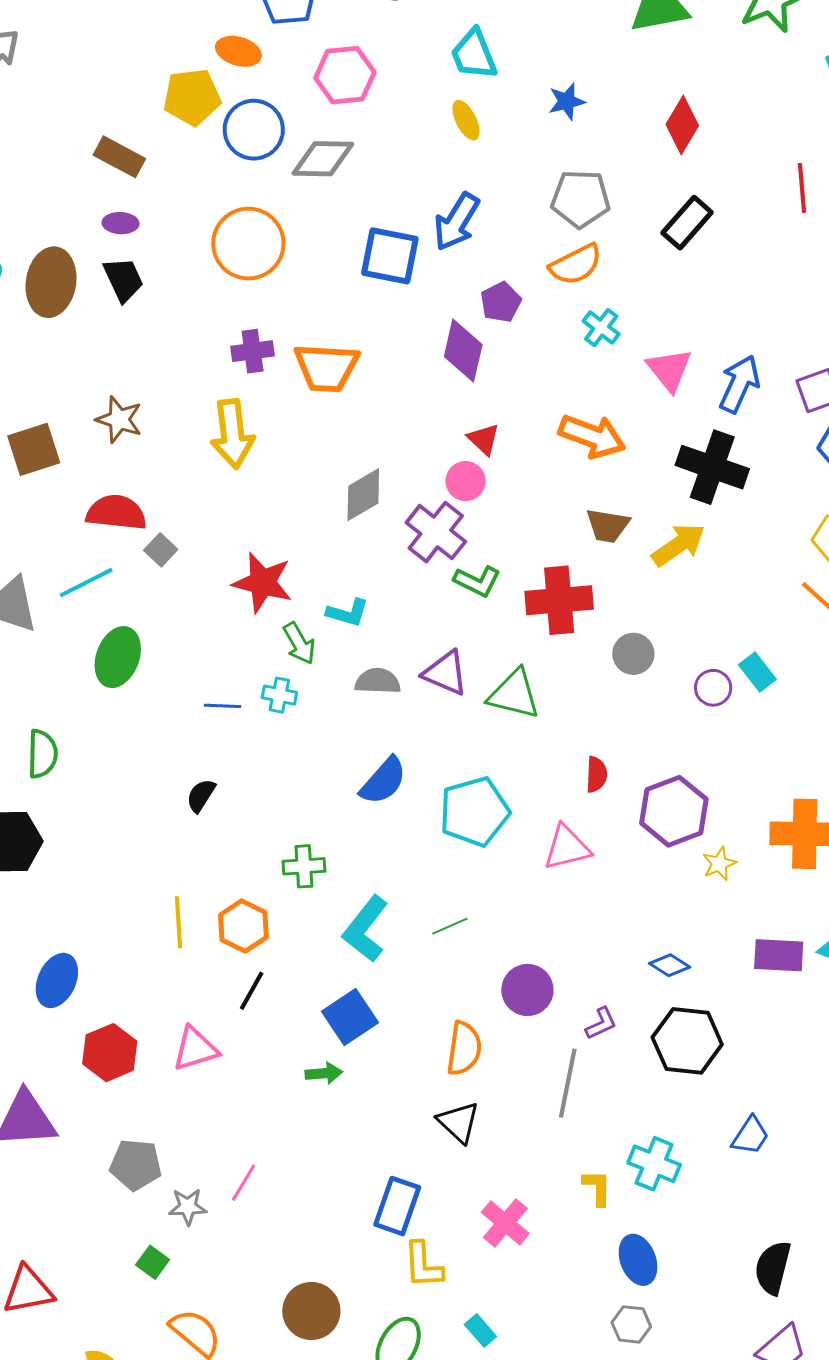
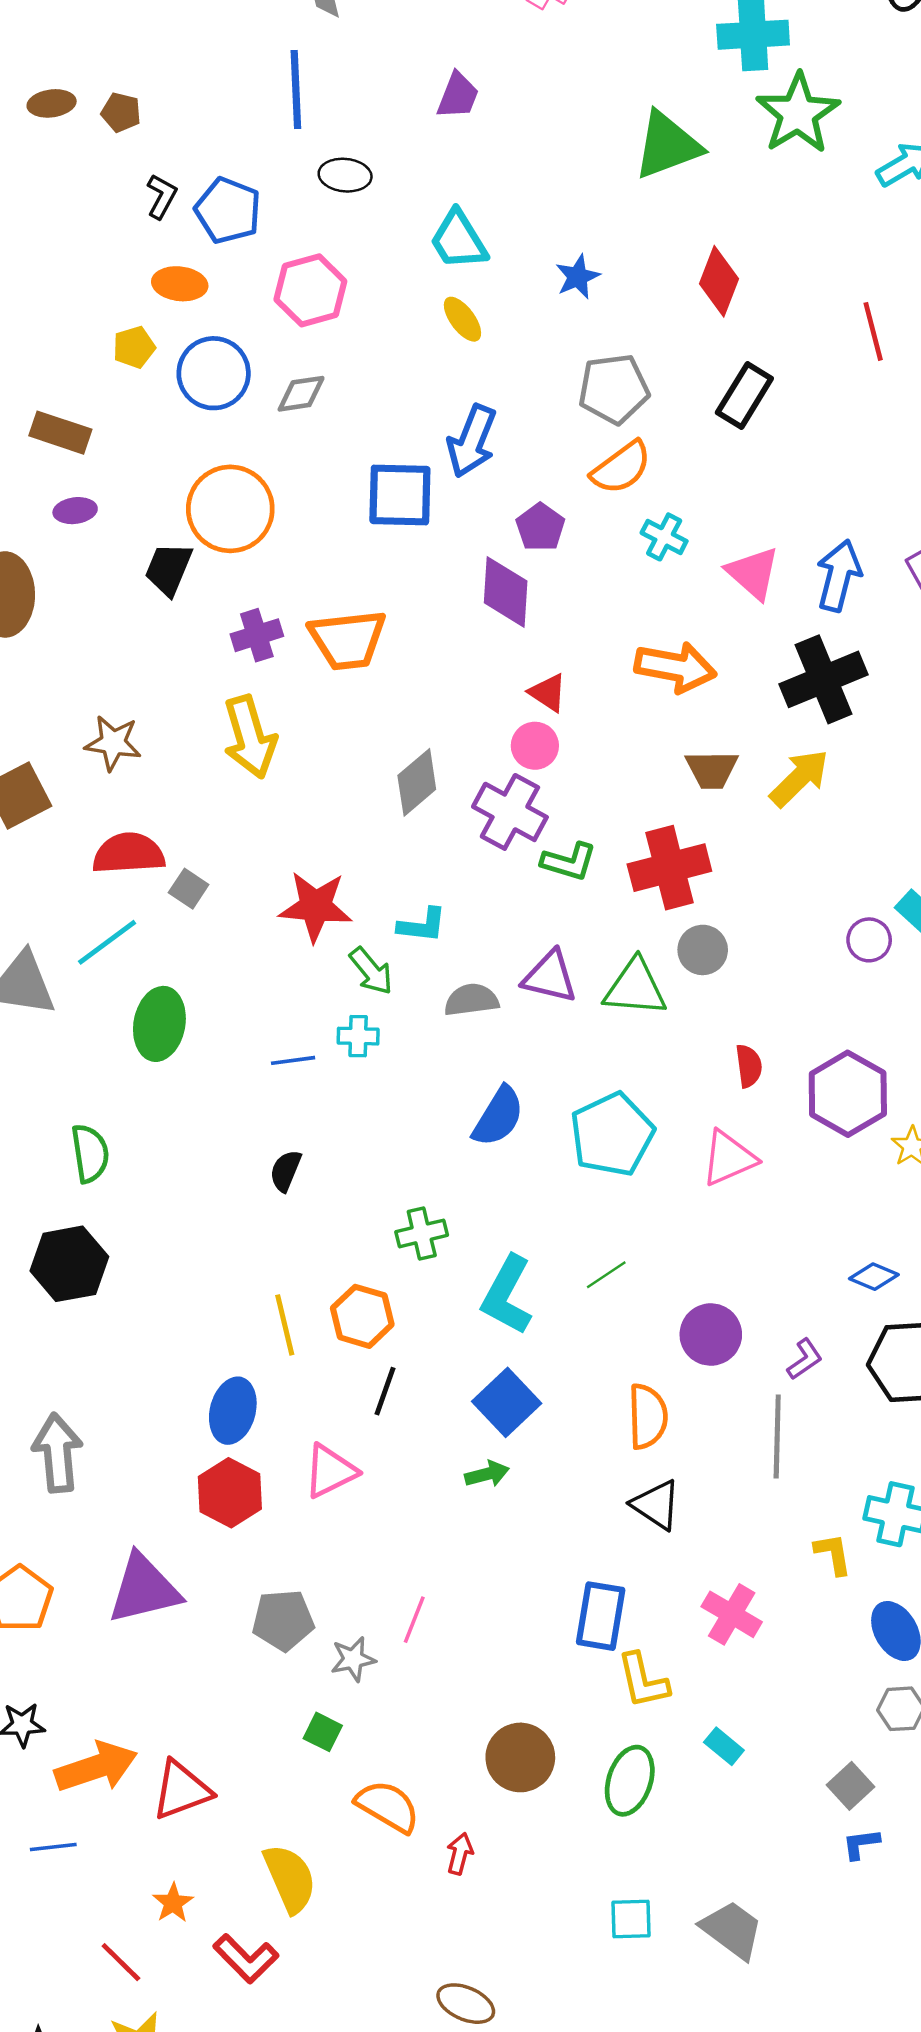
yellow pentagon: (192, 97) -> (134, 347), size x0.6
gray diamond: (323, 159) -> (301, 394), size x0.7
black trapezoid: (123, 279) -> (169, 569), moved, turned -123
black cross: (712, 467) -> (824, 679), turned -32
gray circle: (633, 654) -> (703, 950), moved
blue ellipse: (57, 980) -> (233, 1411), moved

